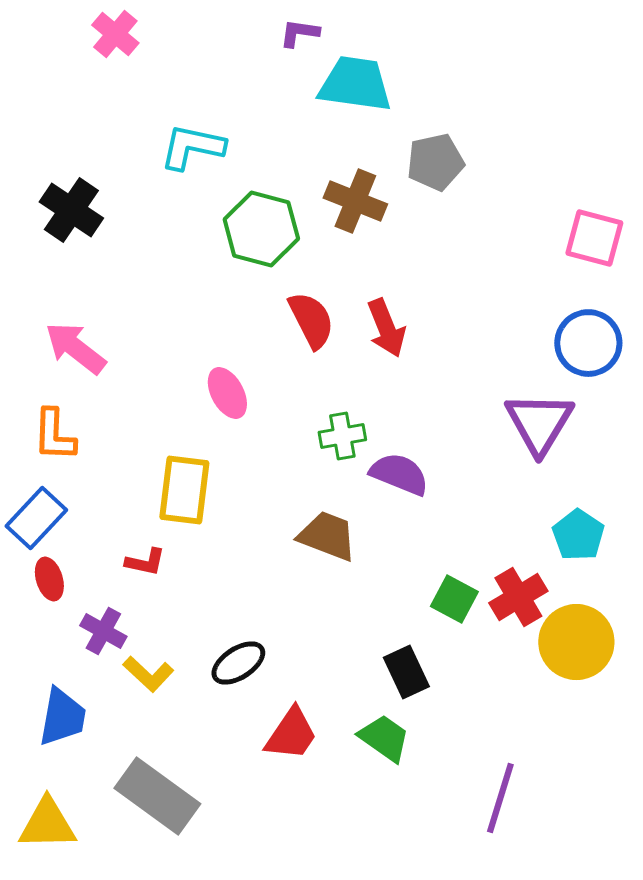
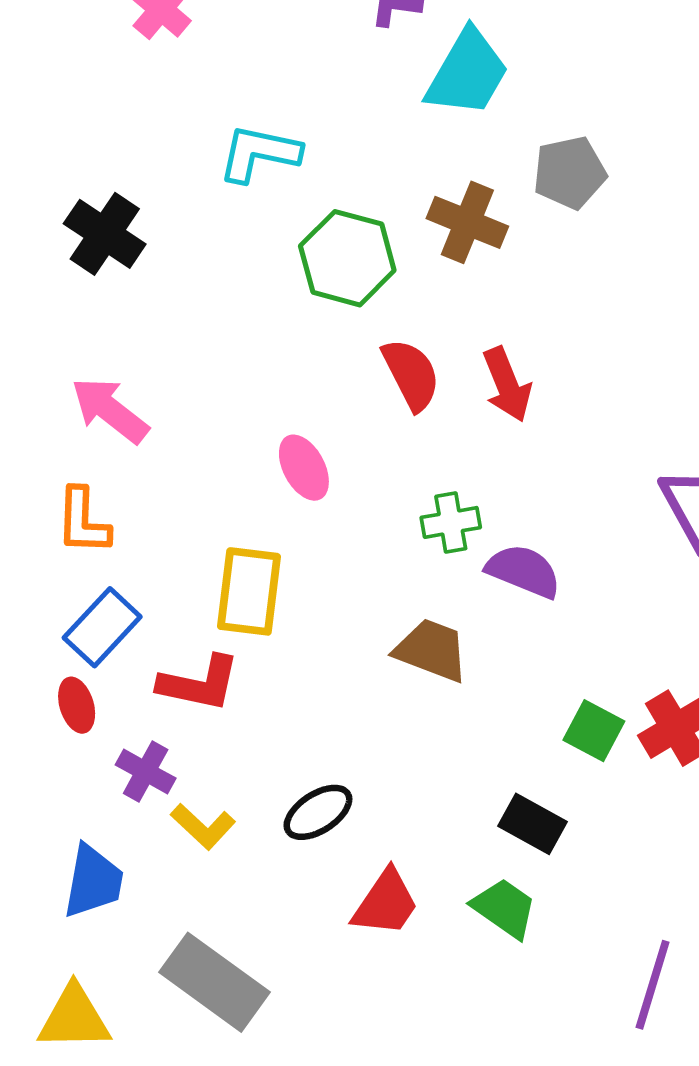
cyan trapezoid: (355, 84) -> (467, 73), turned 112
blue rectangle: (36, 518) -> (102, 627), moved
red L-shape: (145, 562) -> (199, 683), size x1.6
black rectangle: (406, 672) -> (533, 824), turned -36

